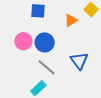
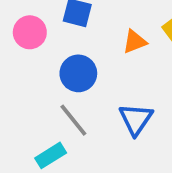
pink circle: (23, 41) -> (30, 32), moved

